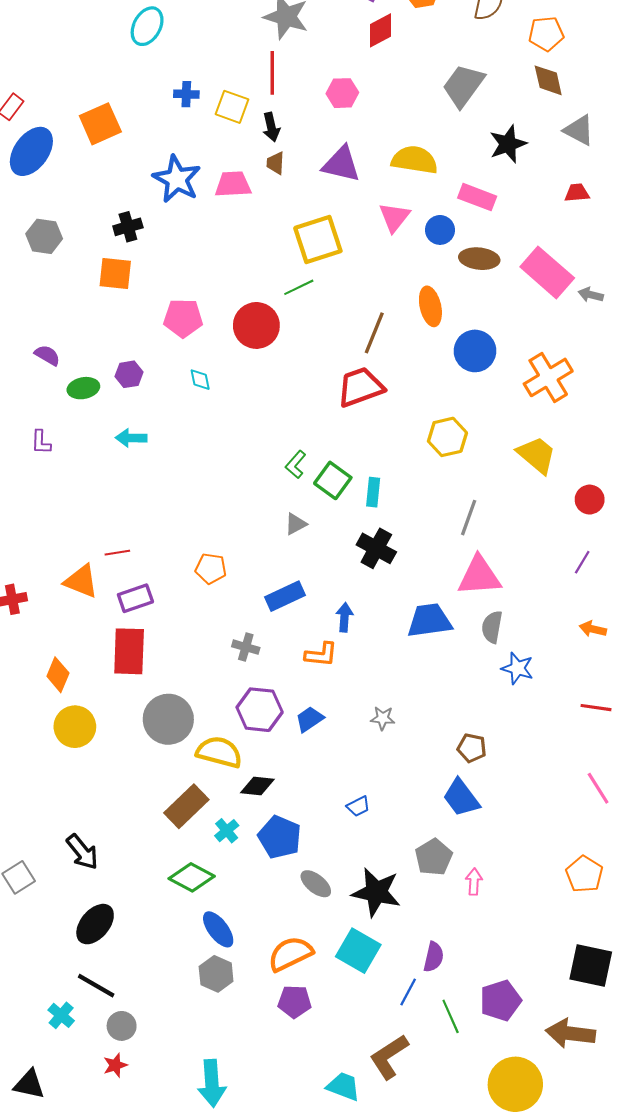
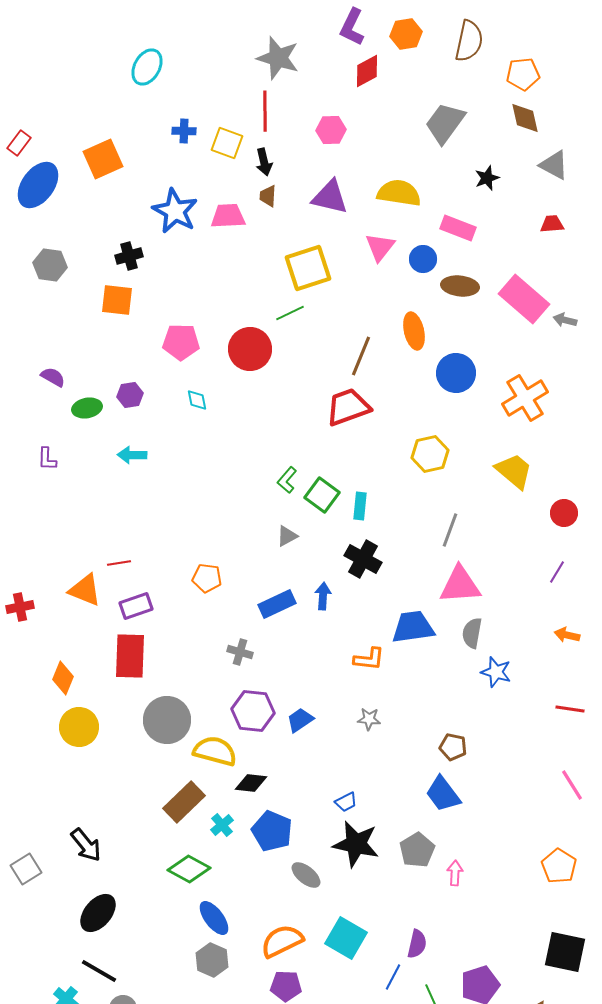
black star: (508, 144) -> (487, 178), size x0.7
blue arrow: (344, 617) -> (323, 596), moved
orange L-shape: (321, 654) -> (369, 659), moved
black star: (376, 892) -> (356, 844), moved

